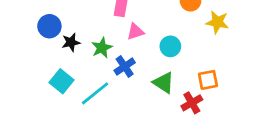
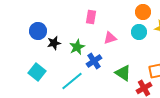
pink triangle: (135, 32) -> (110, 38), moved
cyan circle: (170, 46) -> (139, 32), moved
cyan square: (62, 81) -> (37, 72), moved

